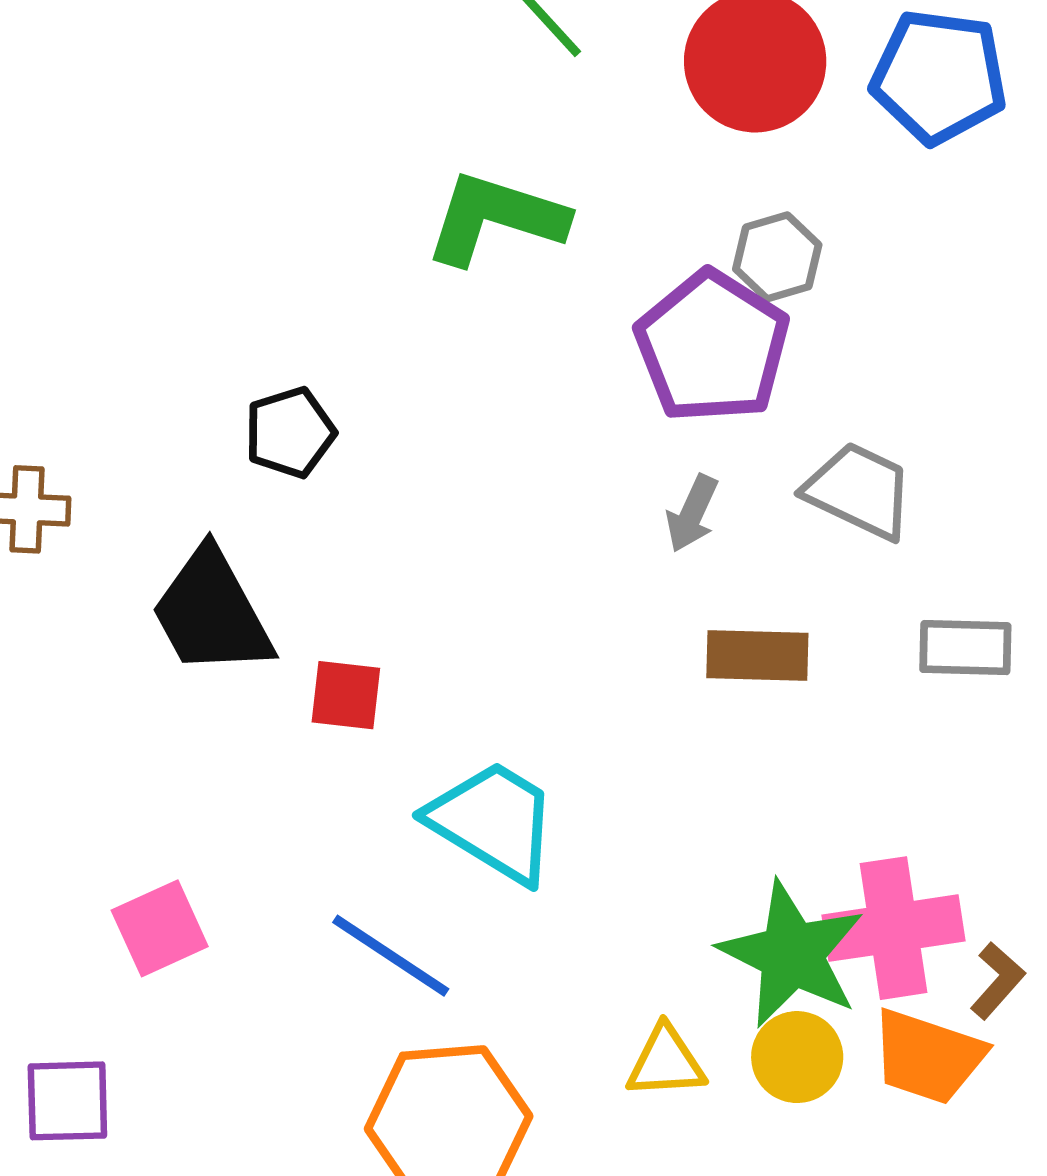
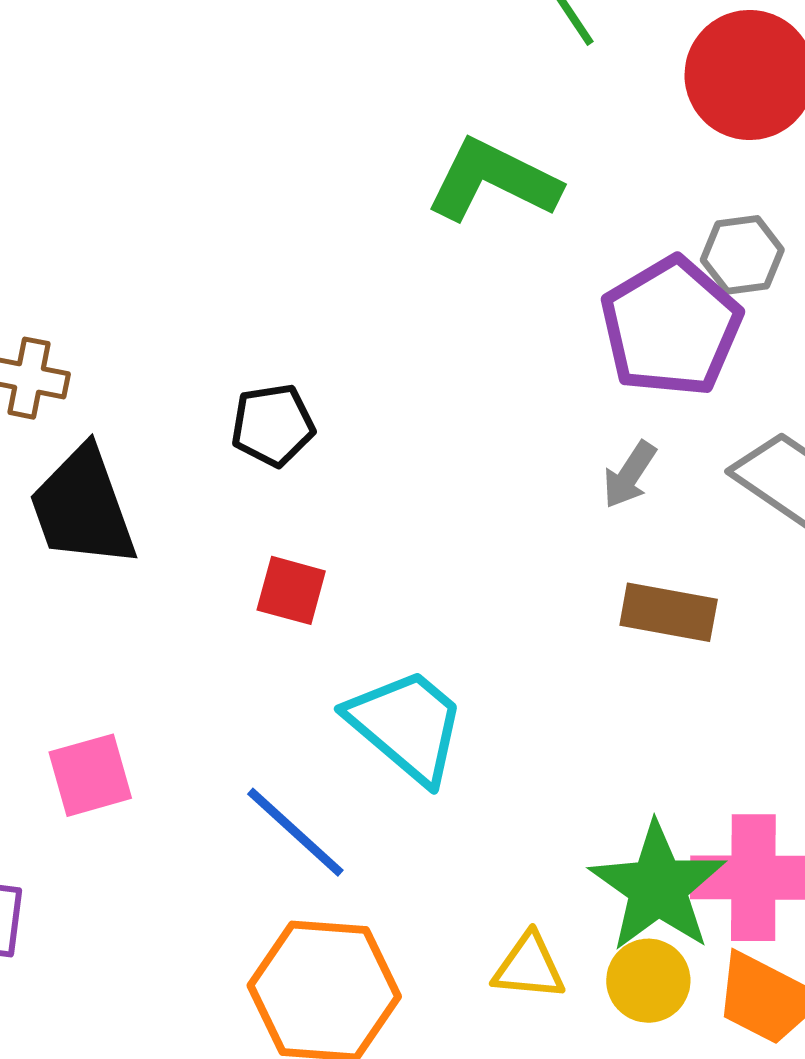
black pentagon: (290, 432) -> (273, 425), moved
black trapezoid: (212, 612) -> (83, 507), moved

